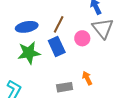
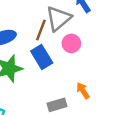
gray triangle: (103, 28) -> (59, 18), moved, turned 35

